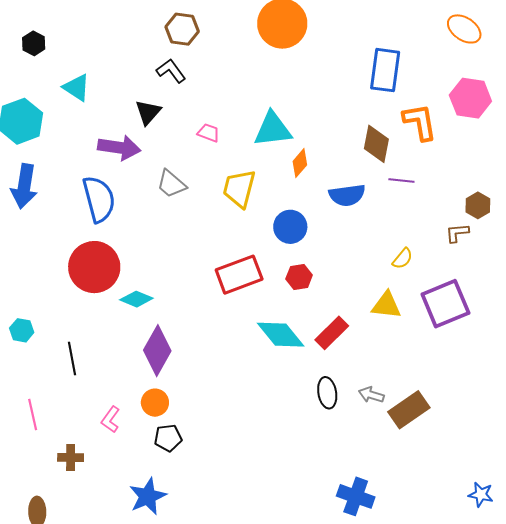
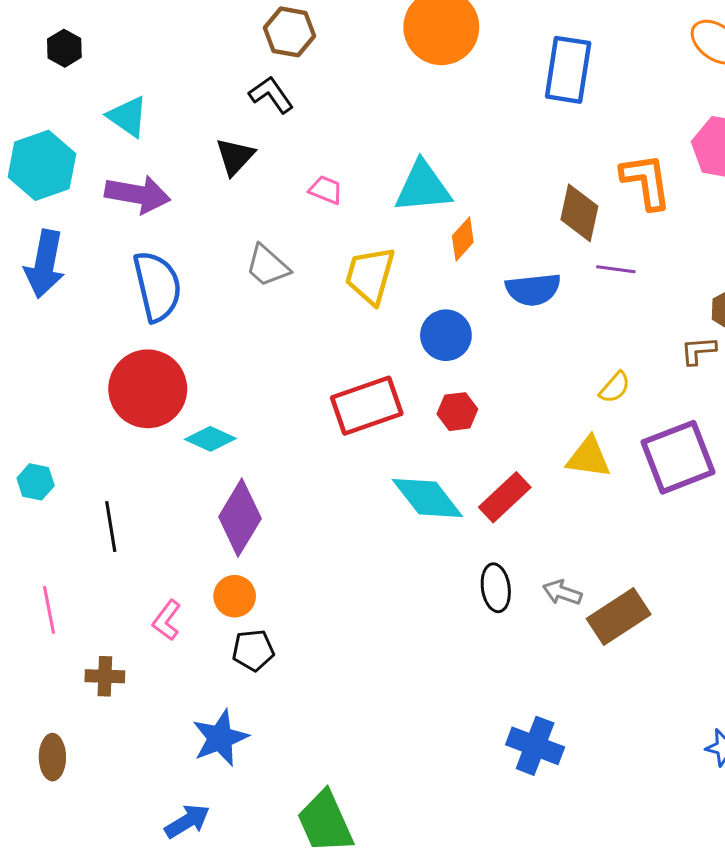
blue rectangle: (385, 70) -> (568, 70), moved
purple arrow: (119, 148) -> (138, 194), moved

